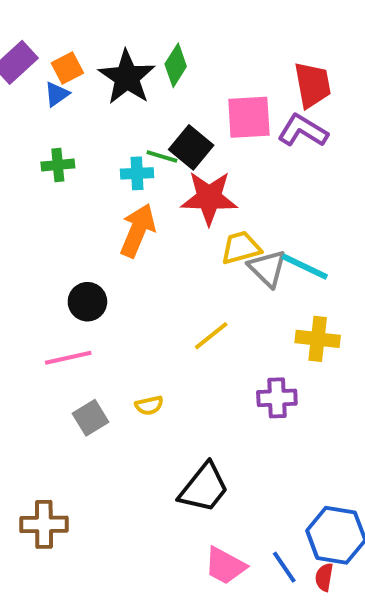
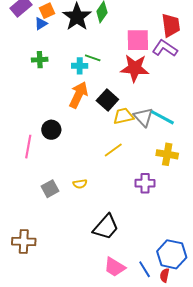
black square: (191, 147) -> (107, 100), moved
red star: (209, 198) -> (135, 68), moved
yellow trapezoid: (241, 248) -> (123, 116), moved
pink line: (68, 358) -> (28, 147), moved, turned -70

